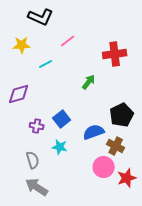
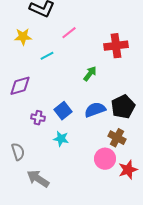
blue semicircle: (94, 132) -> (95, 110), moved
gray semicircle: (33, 160) -> (18, 152), moved

